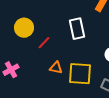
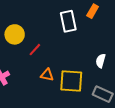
white rectangle: (77, 29) -> (68, 21), moved

